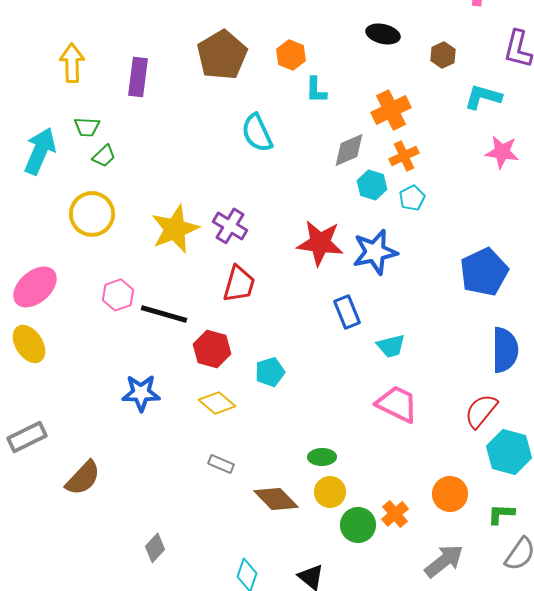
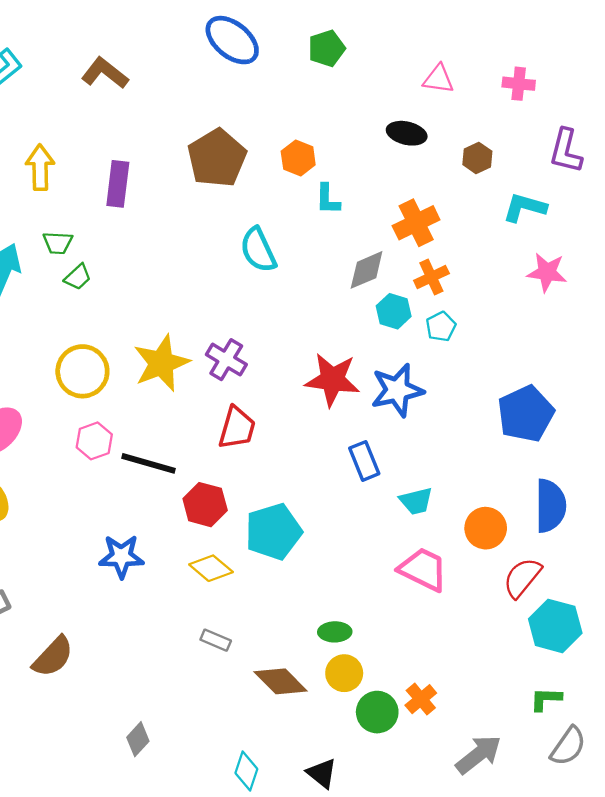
yellow circle: (92, 214) -> (82, 371), moved
cyan pentagon: (270, 372) -> (273, 532), size x1.6
orange circle: (450, 494) -> (486, 528), moved

